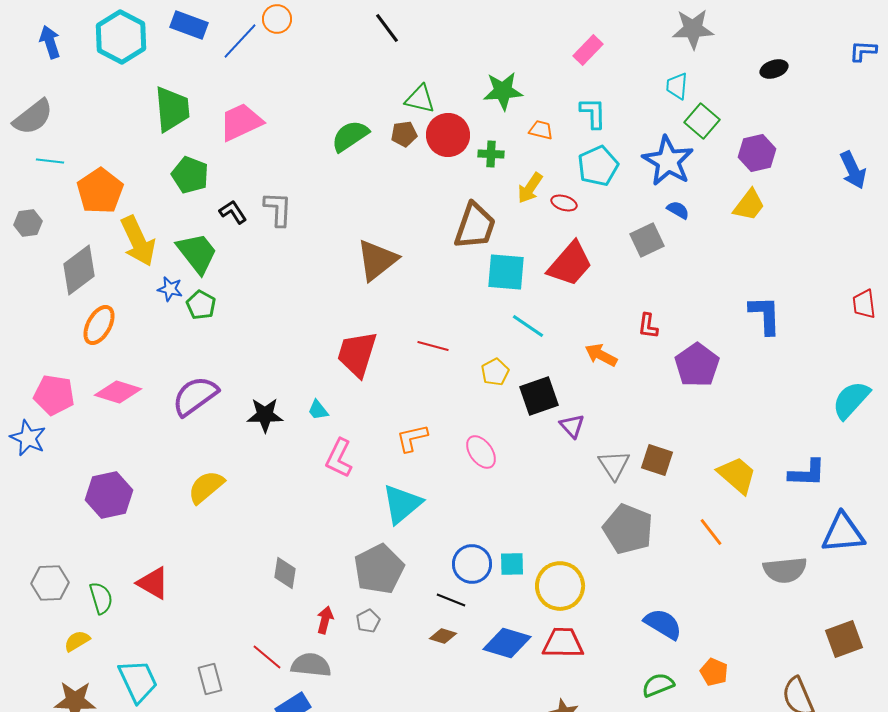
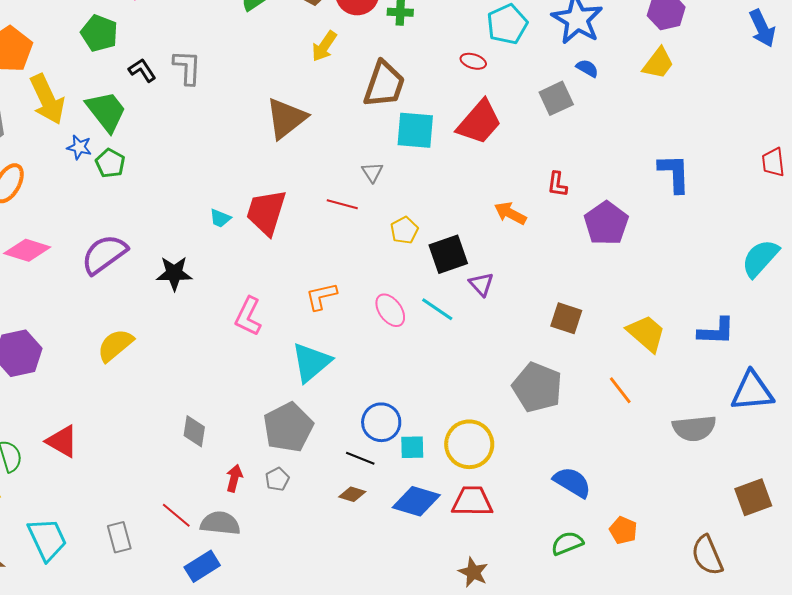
yellow arrow: (530, 188) -> (324, 46), moved
cyan line: (528, 326) -> (437, 309), moved
cyan trapezoid: (318, 410) -> (220, 218), moved, turned -30
gray triangle: (614, 465) -> (372, 172), moved, size x0.7
cyan square: (512, 564) -> (412, 447), moved

